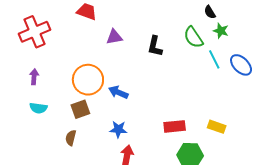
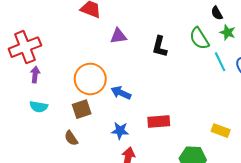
red cross: (34, 32) -> (25, 47), moved
red rectangle: (175, 126) -> (159, 121), moved
brown semicircle: (71, 138) -> (71, 138), turned -49

